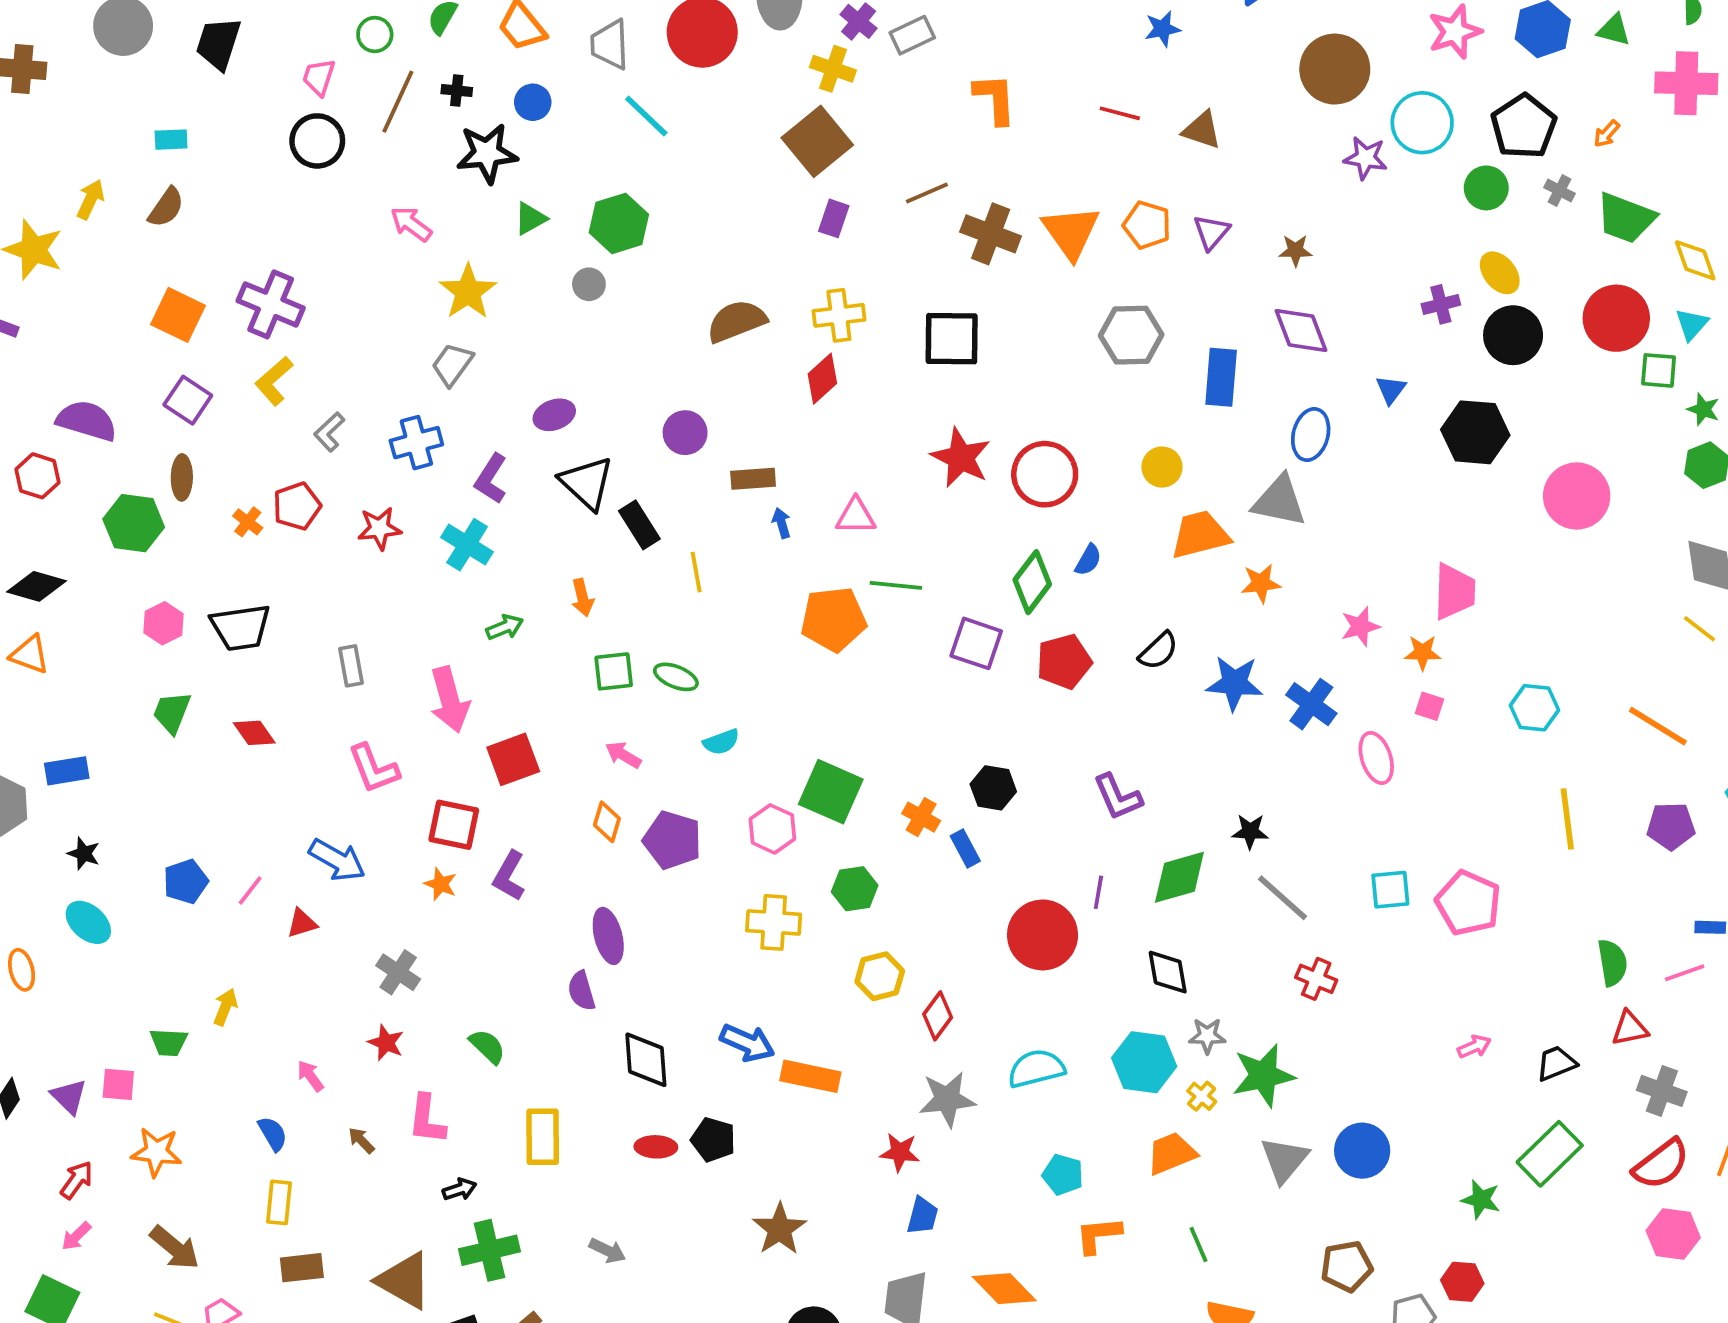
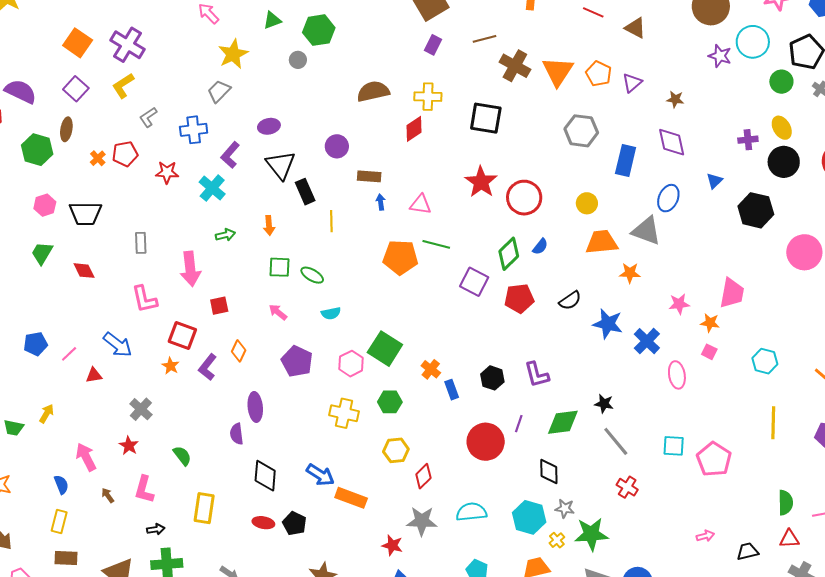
red square: (513, 759) -> (219, 306), size x0.7
black hexagon: (993, 788) -> (492, 378), moved
orange diamond: (607, 822) -> (239, 351), moved
pink arrow: (310, 1076) -> (86, 457), size x1.6

